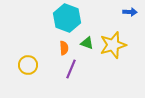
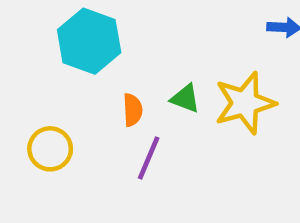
cyan hexagon: (67, 18) -> (89, 41), moved

